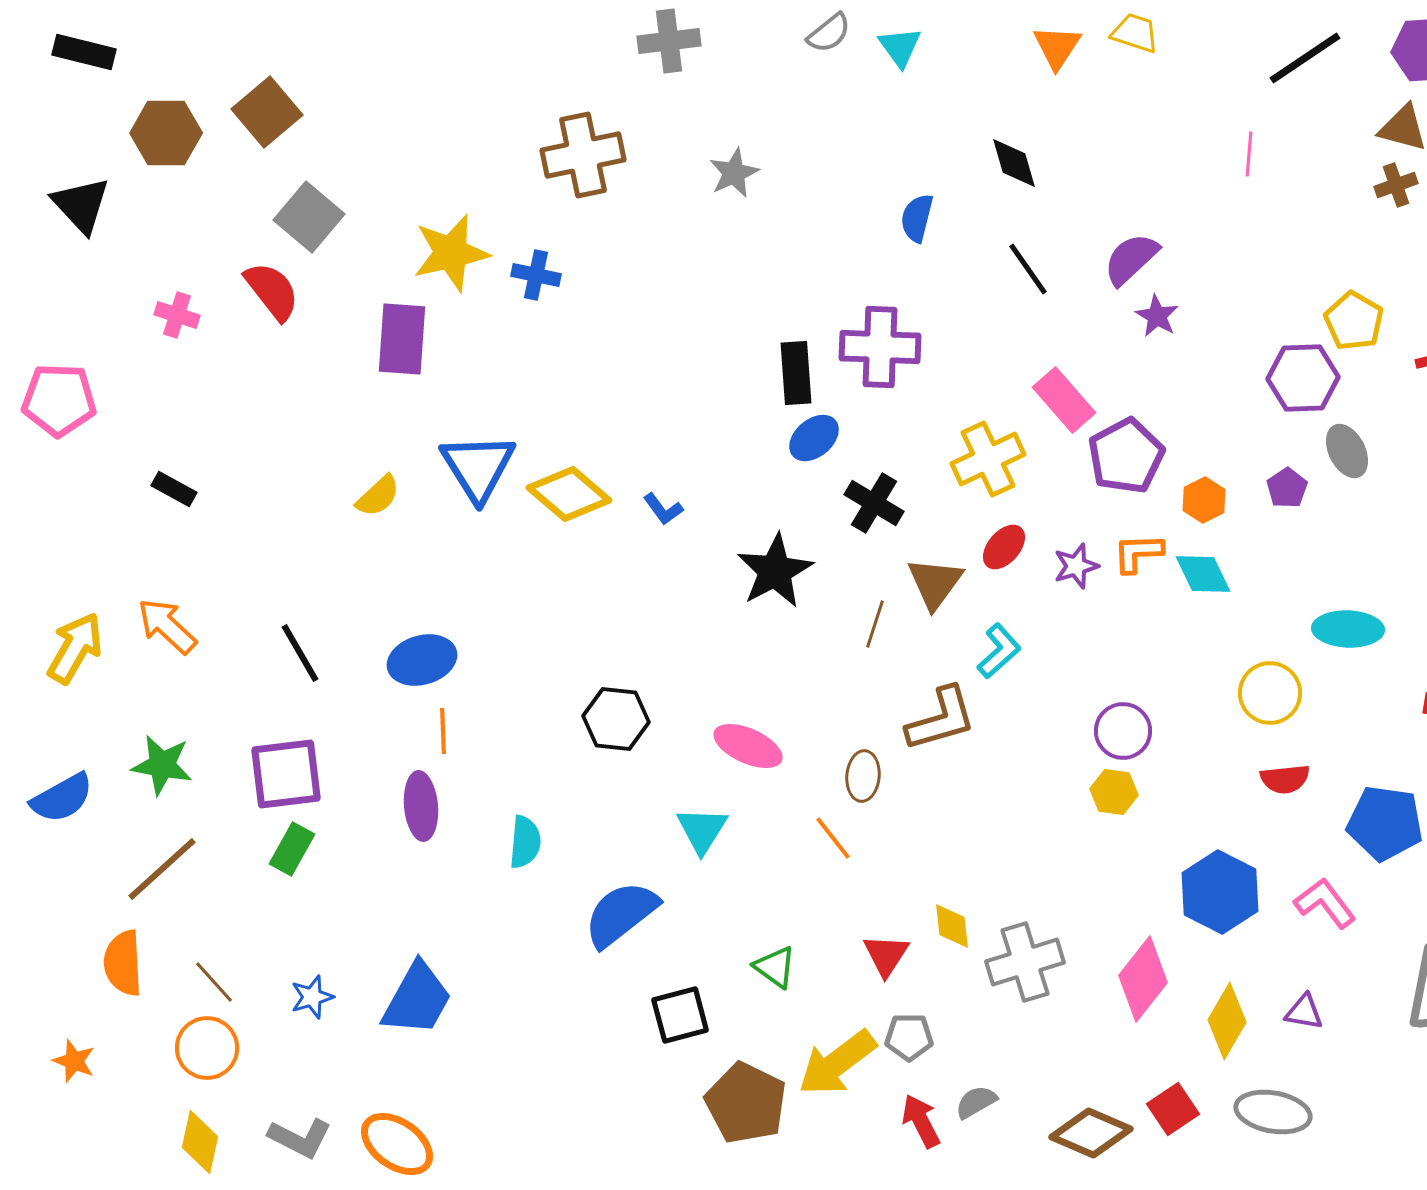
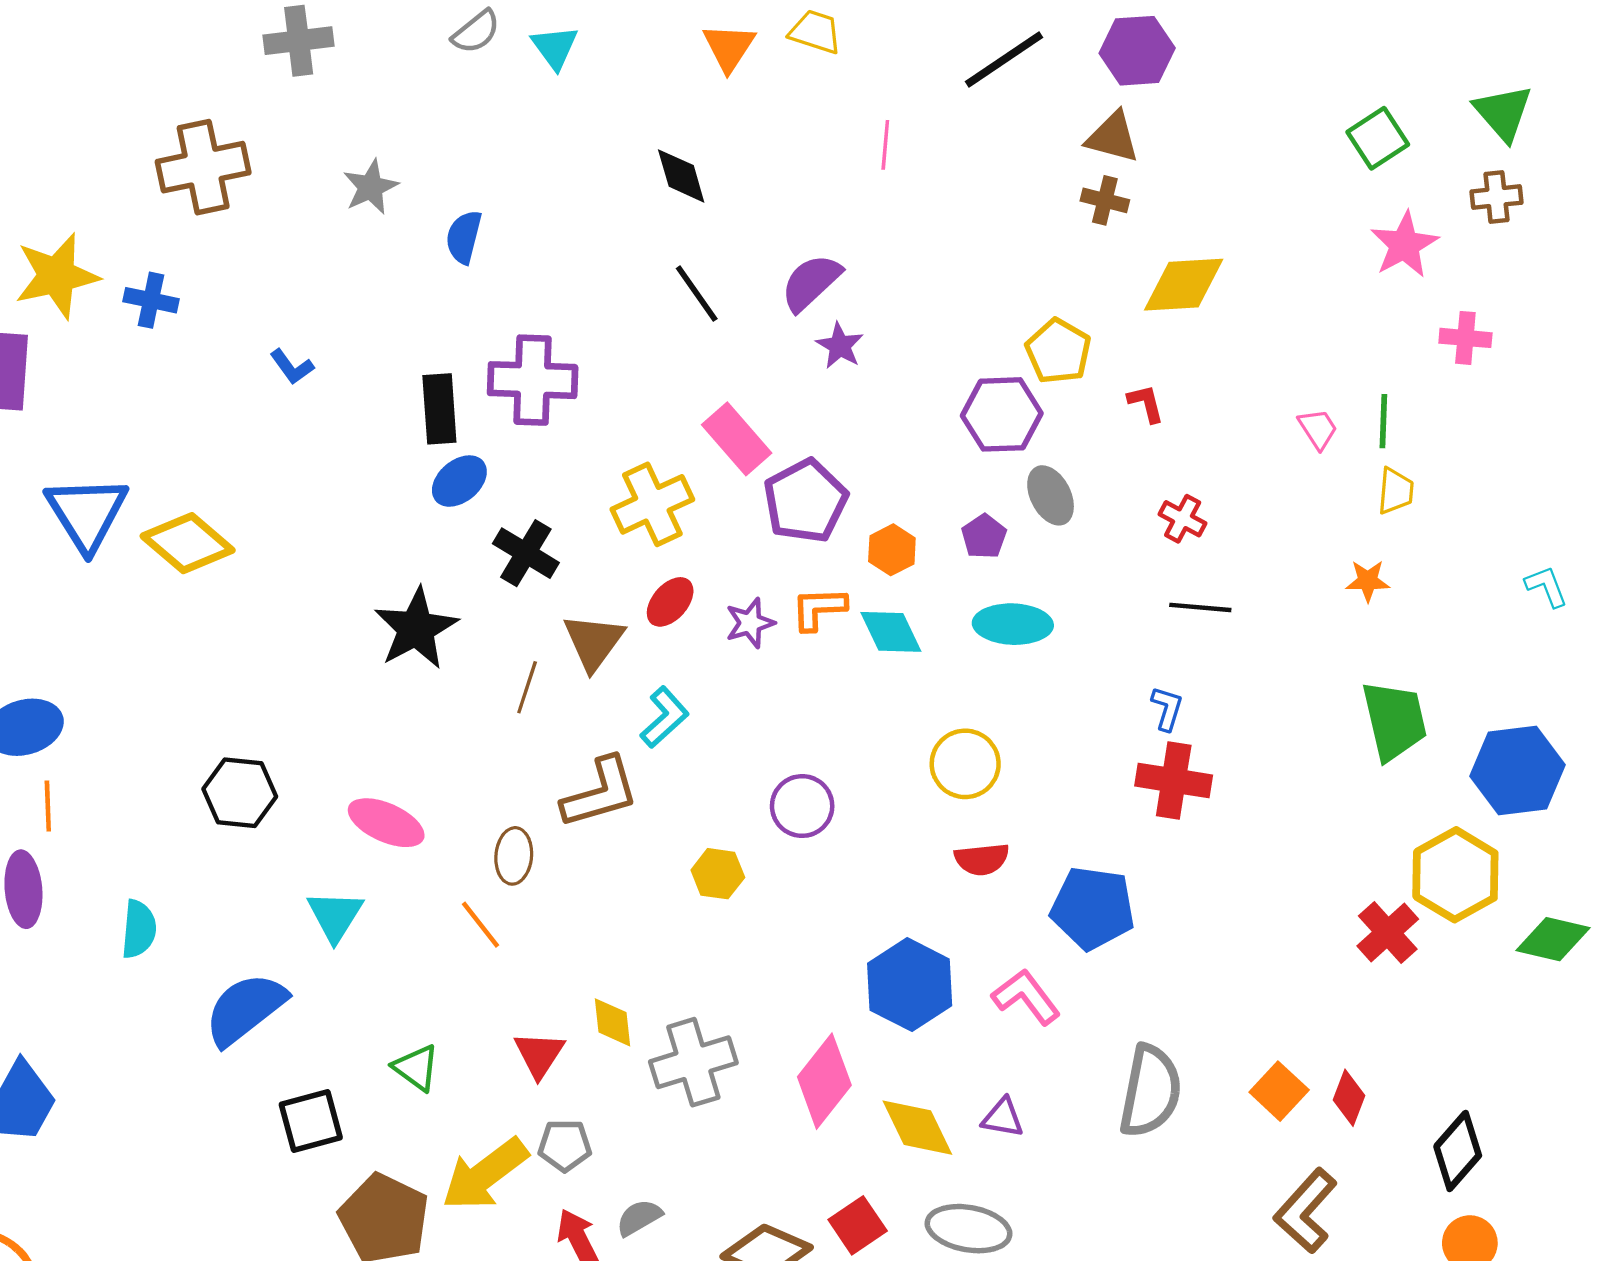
pink line: (1249, 154) -> (885, 145), moved
brown cross: (1396, 185) -> (1105, 200), turned 33
blue semicircle: (917, 218) -> (464, 237), moved
blue L-shape: (663, 509) -> (292, 367), moved
cyan ellipse: (1348, 629) -> (1013, 624), moved
yellow hexagon: (1114, 792) -> (718, 874), moved
yellow diamond: (1227, 1021) -> (917, 1128), turned -56

